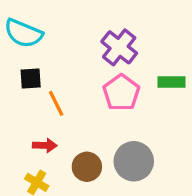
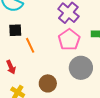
red arrow: (45, 145) -> (11, 67), moved, turned 64
gray circle: (134, 161) -> (81, 68), moved

